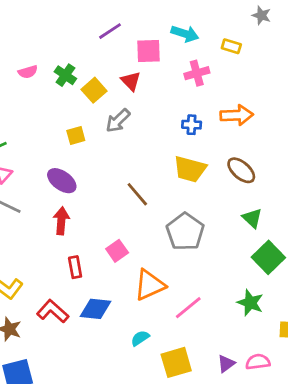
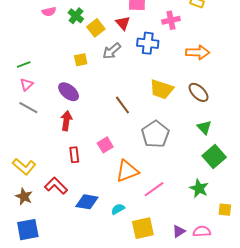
blue cross: (192, 125) -> (148, 43), moved, size x1.5
blue diamond: (95, 309) -> (87, 202), moved

